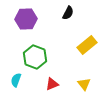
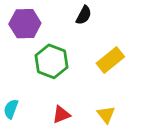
green hexagon: (35, 57) -> (52, 61), moved

